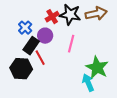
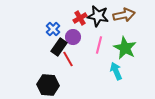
green star: (97, 68) -> (125, 48), moved
black hexagon: (21, 69) -> (48, 85), moved
cyan arrow: (88, 83) -> (116, 71), moved

